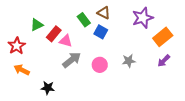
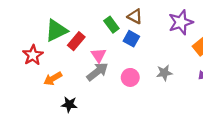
green triangle: (37, 25) -> (56, 31), size x1.5
pink triangle: (66, 41) -> (99, 55), moved, turned 40
orange arrow: (22, 70) -> (53, 79), moved, turned -56

